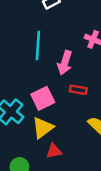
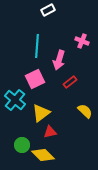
red rectangle: (78, 90) -> (70, 82), turned -48
pink square: (43, 98) -> (35, 79), moved

